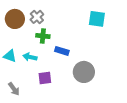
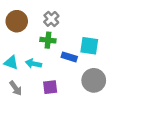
gray cross: (37, 17) -> (51, 19), moved
cyan square: (97, 19) -> (89, 46), moved
gray arrow: (14, 89) -> (16, 88), moved

